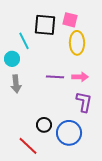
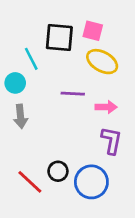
yellow ellipse: (77, 43) -> (102, 62), turned -60
purple line: (55, 77) -> (73, 94), moved
red line: (28, 146) -> (30, 182), moved

